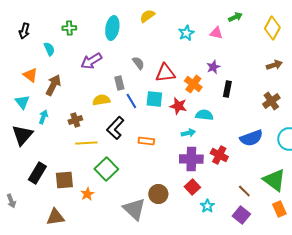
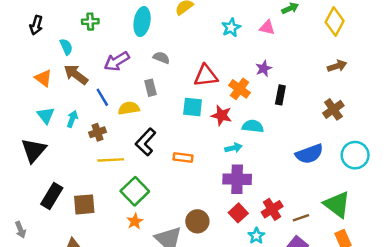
gray semicircle: (138, 63) -> (161, 58), moved, turned -32
brown arrow: (53, 85) -> (76, 74), moved, turned -80
blue line: (131, 101) -> (102, 97), moved
cyan triangle: (22, 102) -> (46, 115), moved
cyan arrow: (43, 117) -> (72, 119), moved
red cross: (219, 155) -> (272, 209), moved, turned 30
brown line: (244, 191) -> (301, 218), turned -64
orange star: (87, 194) -> (135, 221), moved

